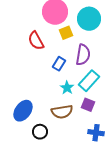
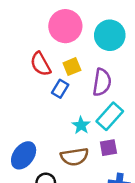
yellow square: (66, 33) -> (72, 67), moved
blue rectangle: (59, 64) -> (60, 89), moved
purple square: (88, 105) -> (108, 148), turned -32

